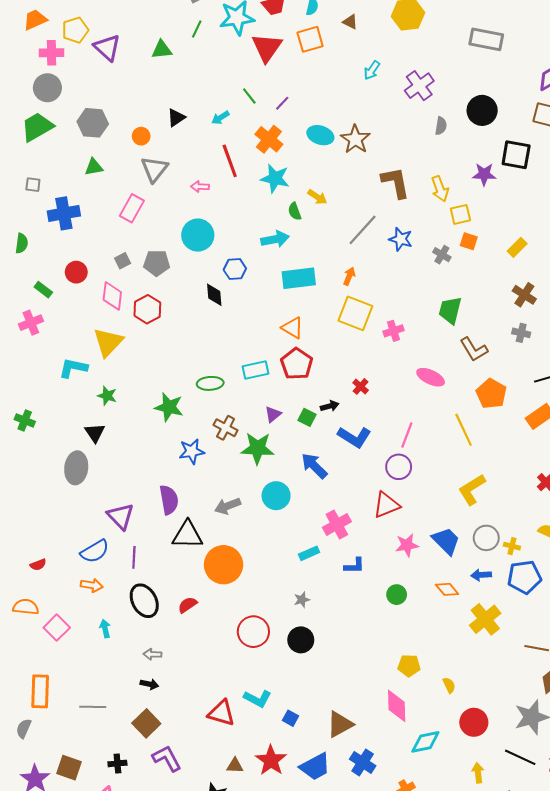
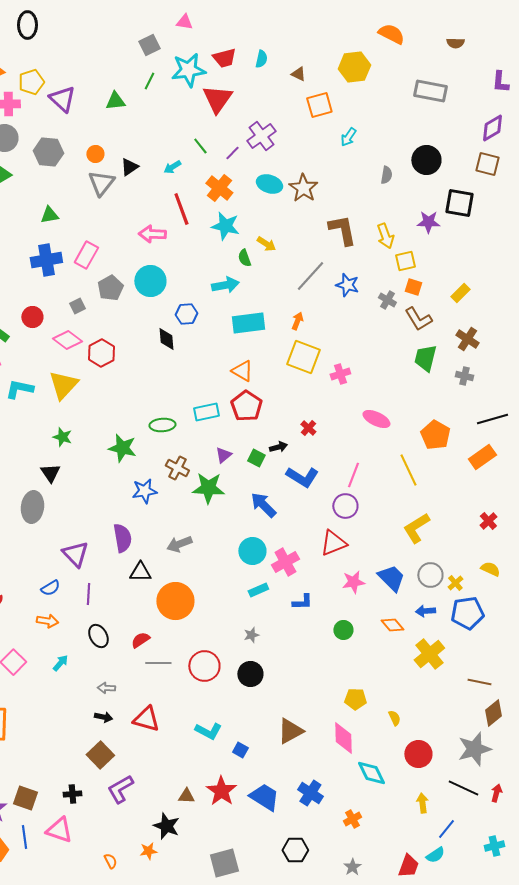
orange square: (310, 39) -> (319, 105), moved
cyan arrow: (372, 70) -> (348, 137), moved
purple cross: (419, 86) -> (261, 136), moved
gray hexagon: (93, 123) -> (48, 152), moved
orange circle: (141, 136) -> (95, 154), moved
gray triangle: (155, 169) -> (101, 183), moved
pink arrow: (200, 187) -> (152, 234), size x1.5
blue cross: (64, 213) -> (46, 260), moved
gray pentagon: (157, 263) -> (110, 288), moved, turned -30
pink diamond: (112, 296) -> (67, 340), turned -60
green trapezoid: (450, 310) -> (425, 358), moved
brown L-shape: (474, 349) -> (418, 319), moved
cyan L-shape: (73, 368) -> (19, 389), moved
cyan circle: (276, 496) -> (252, 551), moved
black triangle: (187, 535) -> (140, 572), size x0.7
yellow cross: (512, 546) -> (455, 583), turned 35
blue semicircle: (95, 551) -> (50, 588), size x0.7
black ellipse: (144, 601) -> (98, 636), size x0.7
cyan arrow: (105, 629) -> (60, 663), turned 54
gray line: (93, 707) -> (158, 663), moved
red triangle: (221, 713) -> (146, 719), moved
brown triangle: (340, 724) -> (290, 731), moved
cyan diamond: (425, 742) -> (371, 773), turned 76
purple L-shape: (167, 758) -> (120, 789), turned -92
blue trapezoid: (315, 767) -> (264, 797), turned -120

